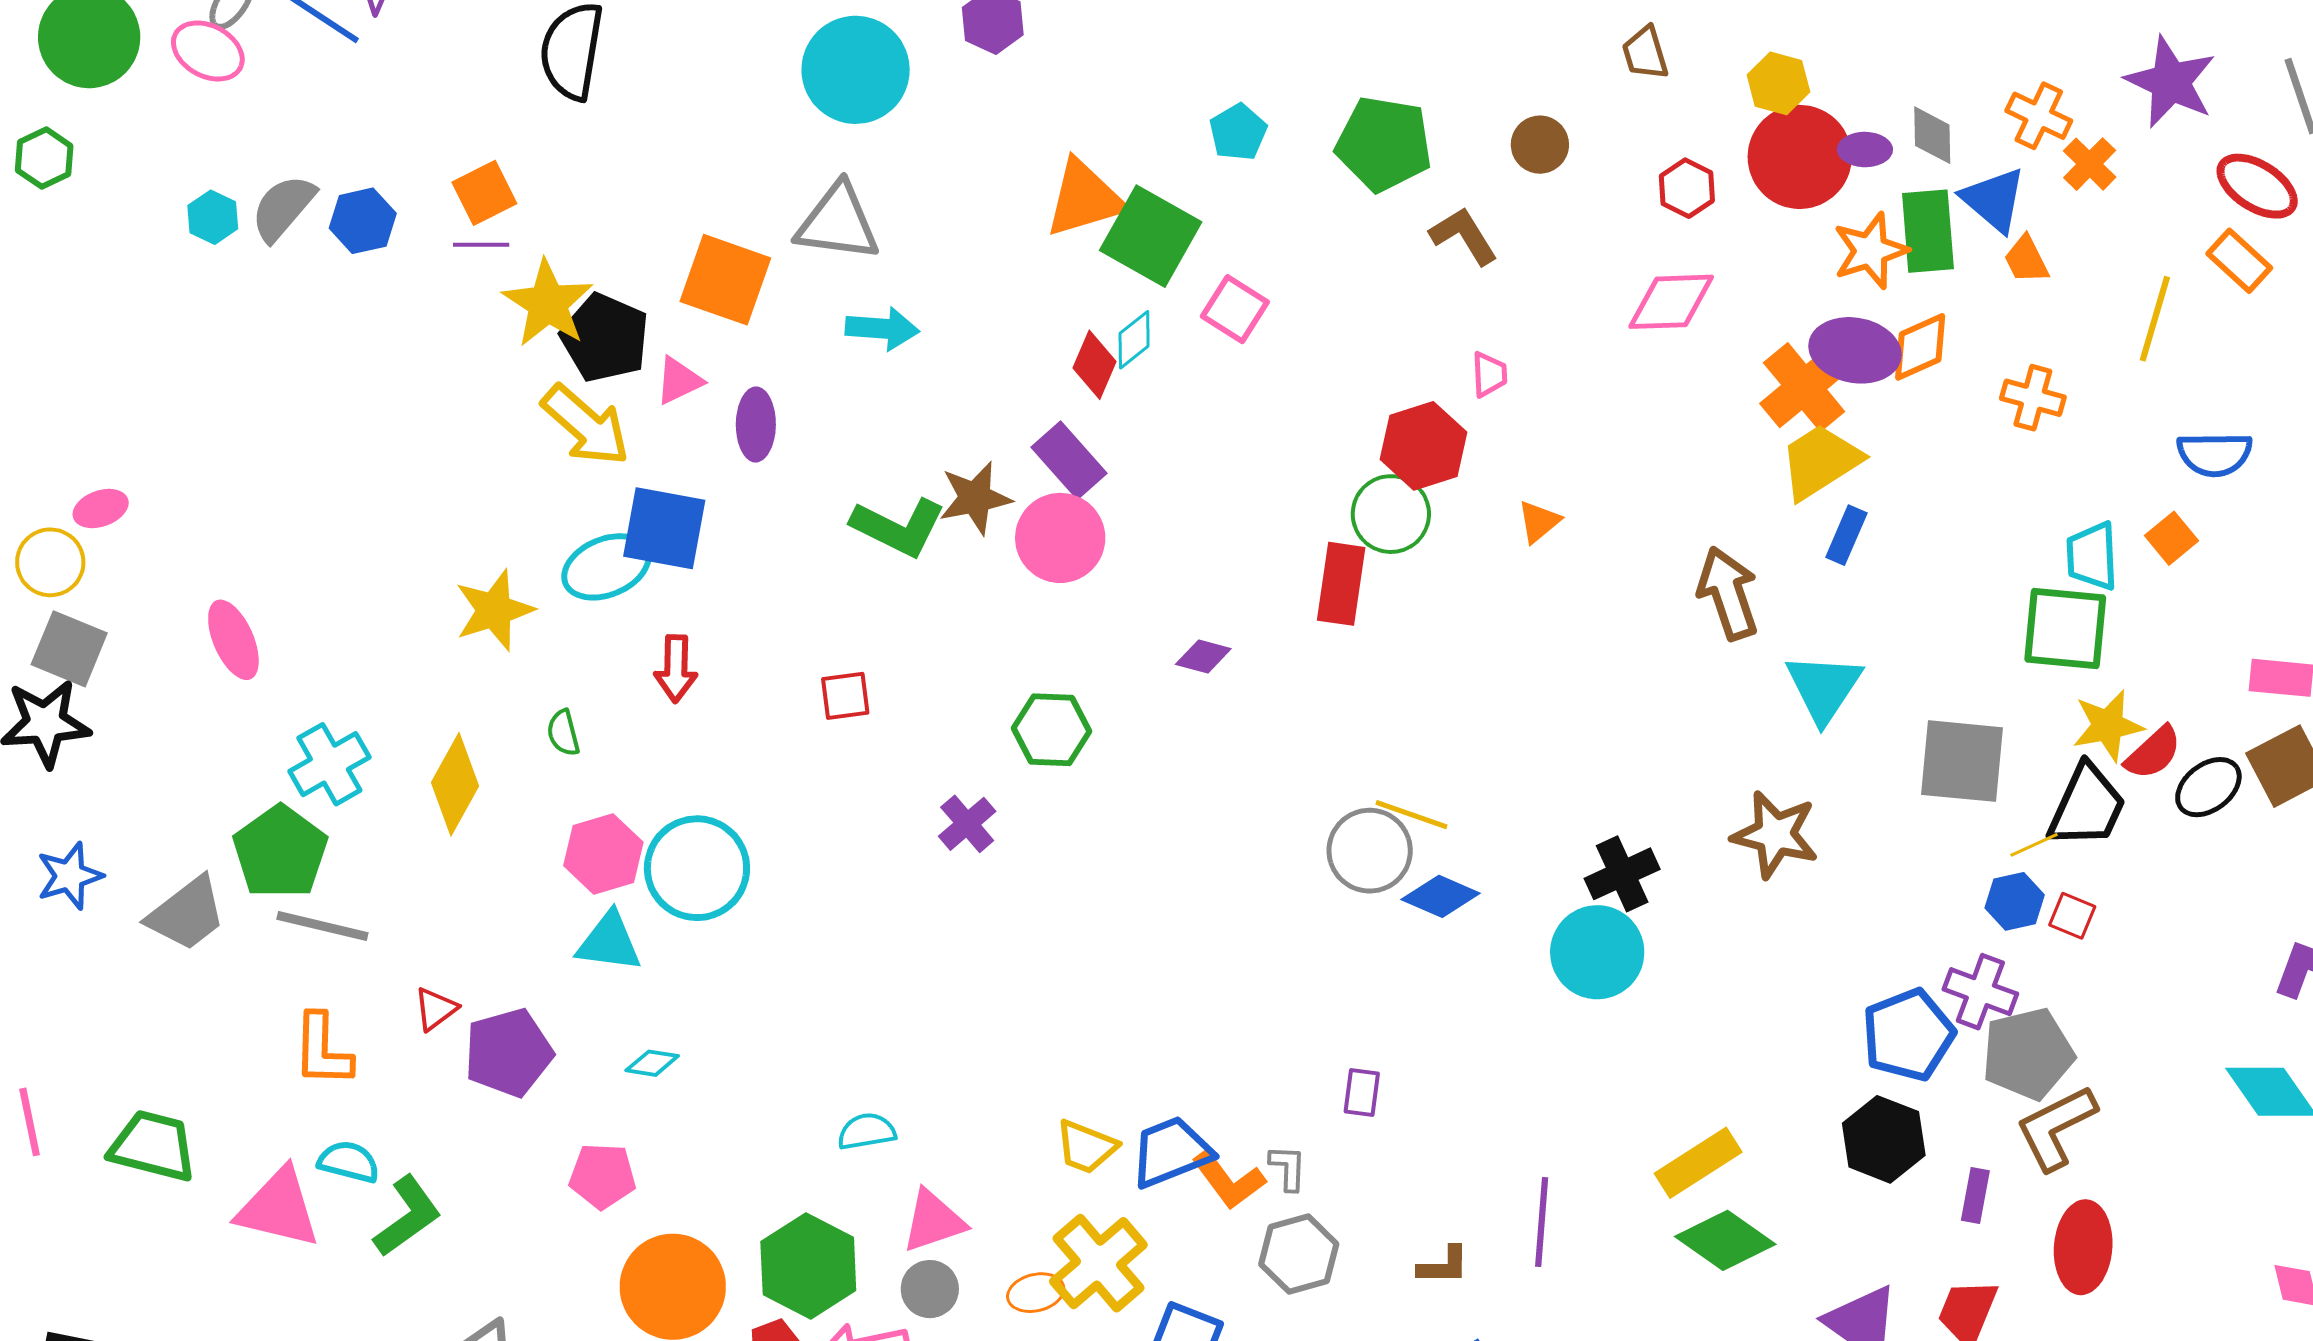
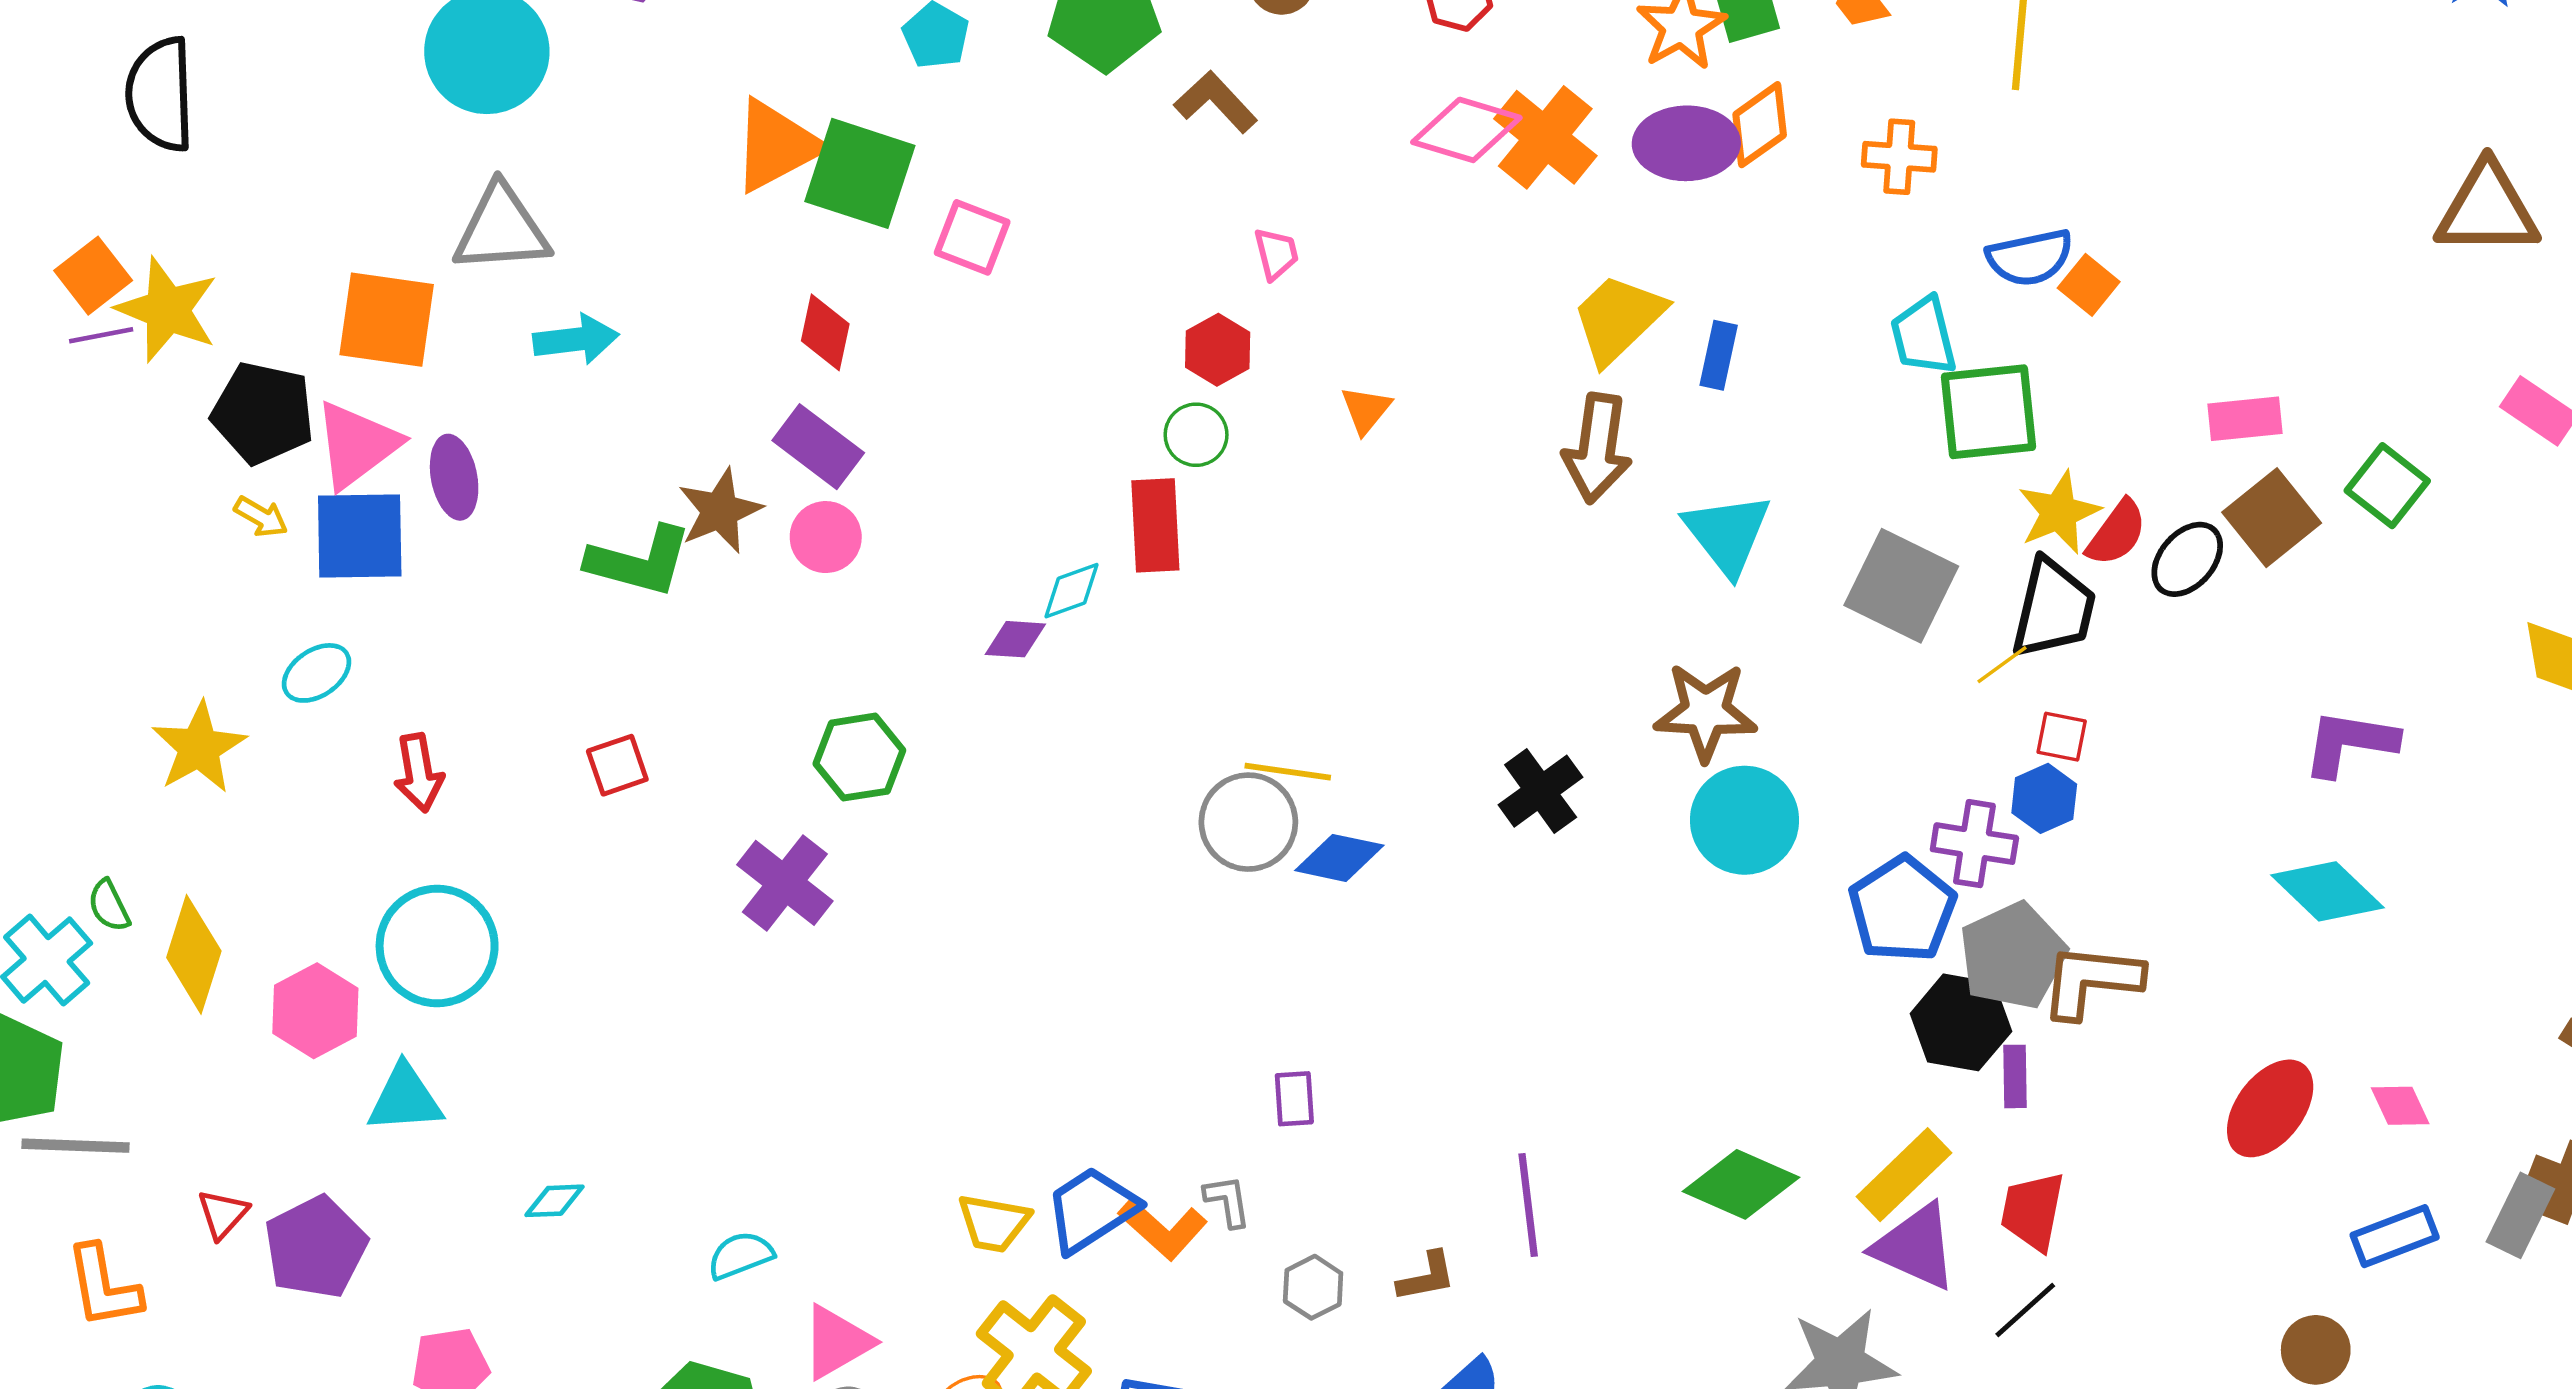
pink diamond: (1671, 302) -> (1466, 130), turned 30
yellow star: (548, 303) -> (167, 310), moved
cyan diamond: (1134, 340) -> (1071, 591), moved, turned 30
pink triangle: (679, 381) -> (357, 445), size x1.6
orange cross: (1804, 387) -> (1545, 137), moved
yellow arrow: (586, 425) -> (261, 517), size x0.5
red hexagon: (1424, 446) -> (1218, 350), size x0.7
blue semicircle: (2215, 454) -> (2030, 257), moved
yellow trapezoid: (1820, 462) -> (1618, 319), moved
green circle: (1391, 514) -> (1196, 435), size x0.7
blue square: (664, 528) -> (360, 536), moved
pink circle: (1060, 538) -> (826, 537), size x0.7
cyan trapezoid: (2092, 556) -> (1923, 336), moved
cyan ellipse: (606, 567) -> (316, 673), size x0.7
brown arrow: (1728, 593) -> (1597, 448), turned -142
green semicircle: (563, 733) -> (109, 906), moved
gray square: (1962, 761) -> (1901, 586), turned 32
purple cross: (967, 824) -> (785, 883), size x1.4
pink hexagon: (603, 854) -> (315, 1011), moved
cyan circle: (697, 868) -> (437, 946), moved
blue hexagon: (2015, 901) -> (2044, 798), moved
cyan circle: (1597, 952) -> (1744, 820), moved
gray pentagon: (2028, 1054) -> (2013, 956), moved
cyan diamond: (652, 1063) -> (554, 1201), moved
brown L-shape: (2056, 1127) -> (2091, 981), turned 44
black hexagon: (1884, 1139) -> (1961, 1022), moved
yellow rectangle: (1698, 1163) -> (1904, 1175), moved
red ellipse: (2083, 1247) -> (2270, 1108), moved, turned 44
gray hexagon: (1299, 1254) -> (1313, 1287), moved, size x0.7

